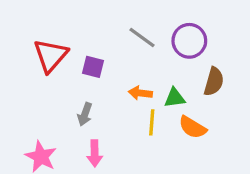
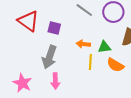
red triangle: (51, 55) -> (28, 21), turned -35
gray arrow: (85, 114) -> (49, 57), size x1.6

